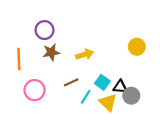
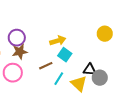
purple circle: (45, 30) -> (17, 38), moved
brown star: (51, 52) -> (20, 52), moved
cyan square: (102, 82) -> (65, 55), moved

